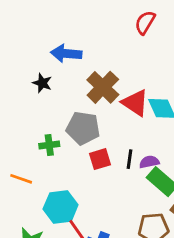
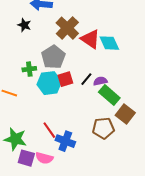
gray pentagon: (83, 128) -> (53, 57), turned 30
black line: (130, 159) -> (86, 79), turned 32
cyan hexagon: (61, 207) -> (49, 83), moved

